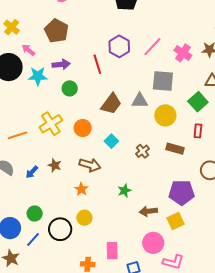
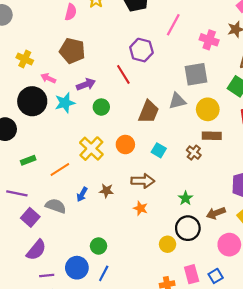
pink line: (152, 47) -> (173, 25), moved
brown rectangle: (175, 149) -> (212, 136), moved
blue arrow: (32, 172) -> (82, 194), moved
yellow circle: (84, 218) -> (168, 244), moved
black circle: (60, 229) -> (188, 228), moved
pink rectangle: (112, 251) -> (192, 274), moved

